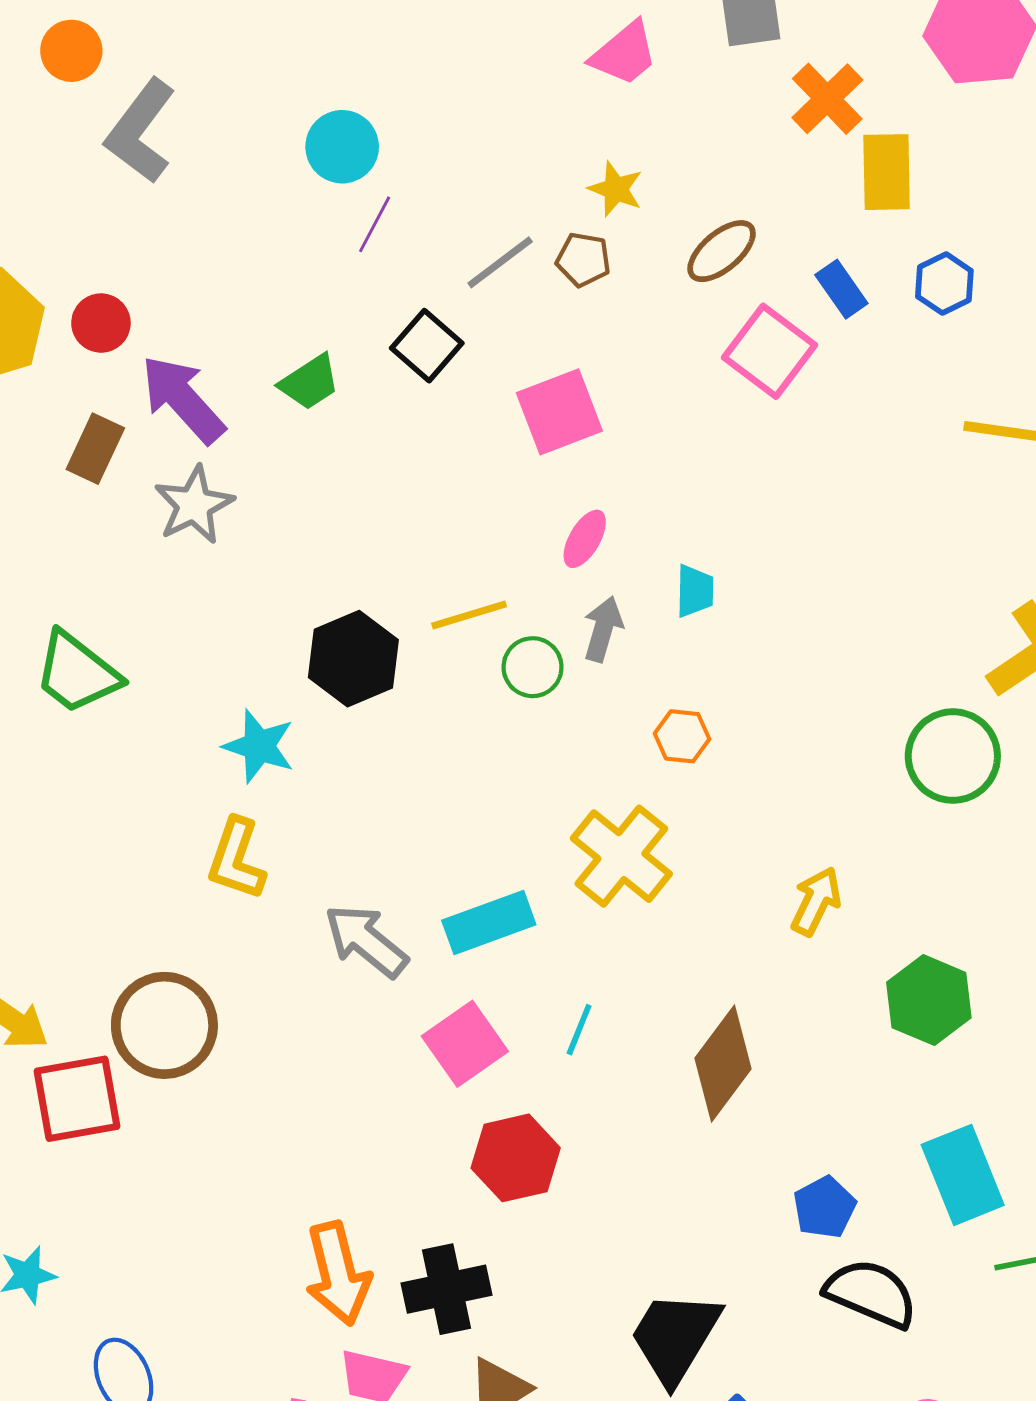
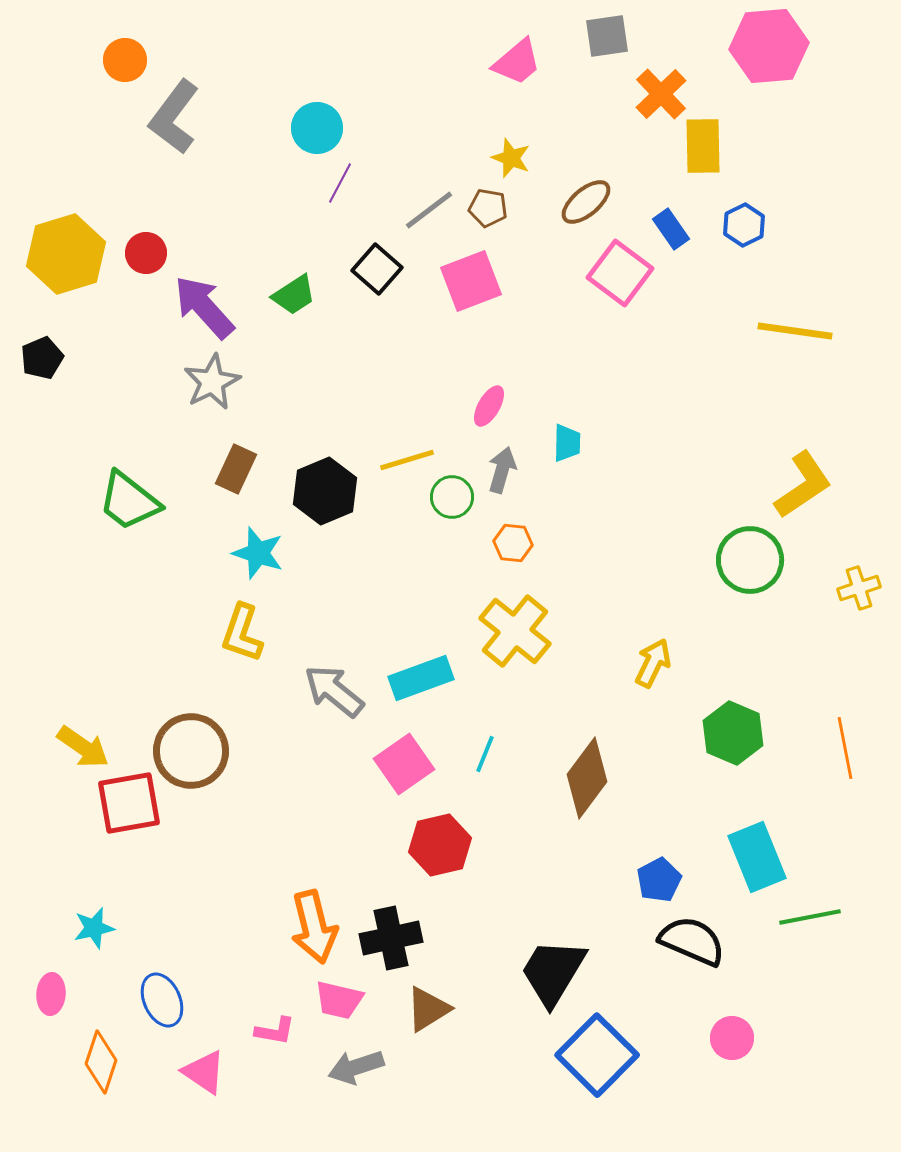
pink square: (559, 412) -> (471, 281), moved
brown rectangle: (95, 449) -> (236, 469), moved
orange hexagon: (682, 736) -> (513, 543), moved

